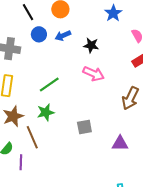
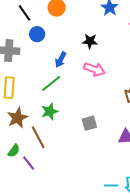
blue arrow: (63, 36) -> (61, 60), moved, turned -35
purple line: (21, 162) -> (29, 163), turned -35

